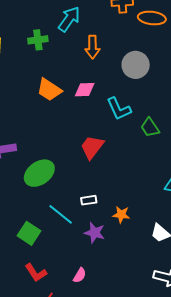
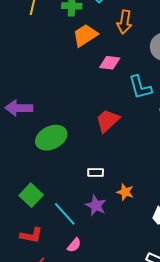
orange trapezoid: (49, 90) -> (85, 35), moved, turned 104
cyan line: (61, 214) -> (65, 214), moved
red L-shape: (36, 273) -> (31, 235), turned -55

